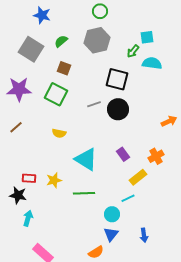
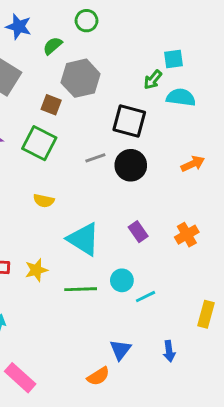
green circle: (100, 11) -> (86, 21), moved
gray hexagon: (97, 40) -> (81, 78), moved
green semicircle: (61, 41) -> (53, 46), moved
orange arrow: (169, 121) -> (193, 164), moved
yellow rectangle: (138, 177) -> (206, 314), moved, turned -36
cyan circle: (112, 214) -> (122, 280), moved

